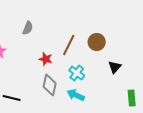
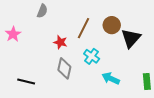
black triangle: (115, 67) -> (131, 38), moved, size x1.5
cyan arrow: (76, 95) -> (111, 78), moved

